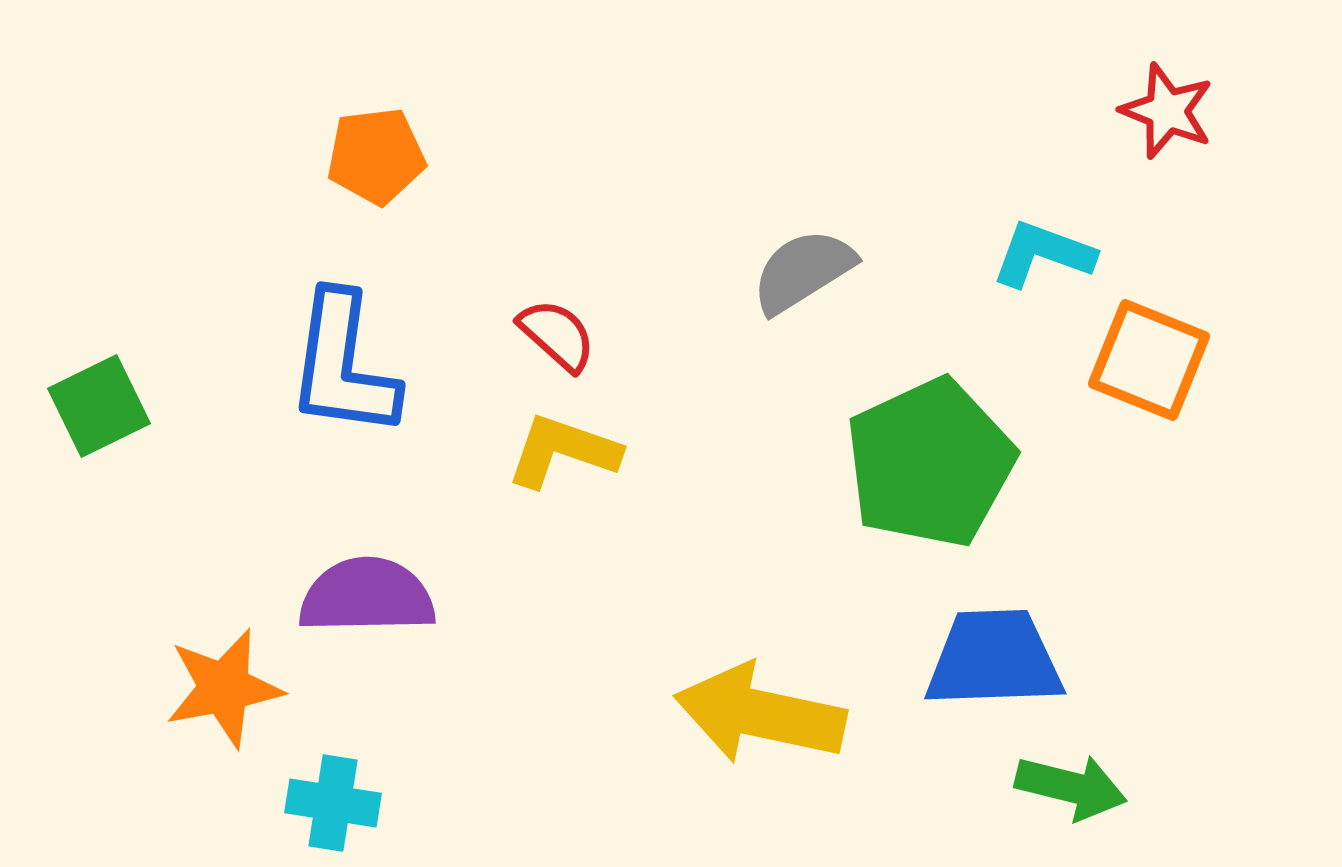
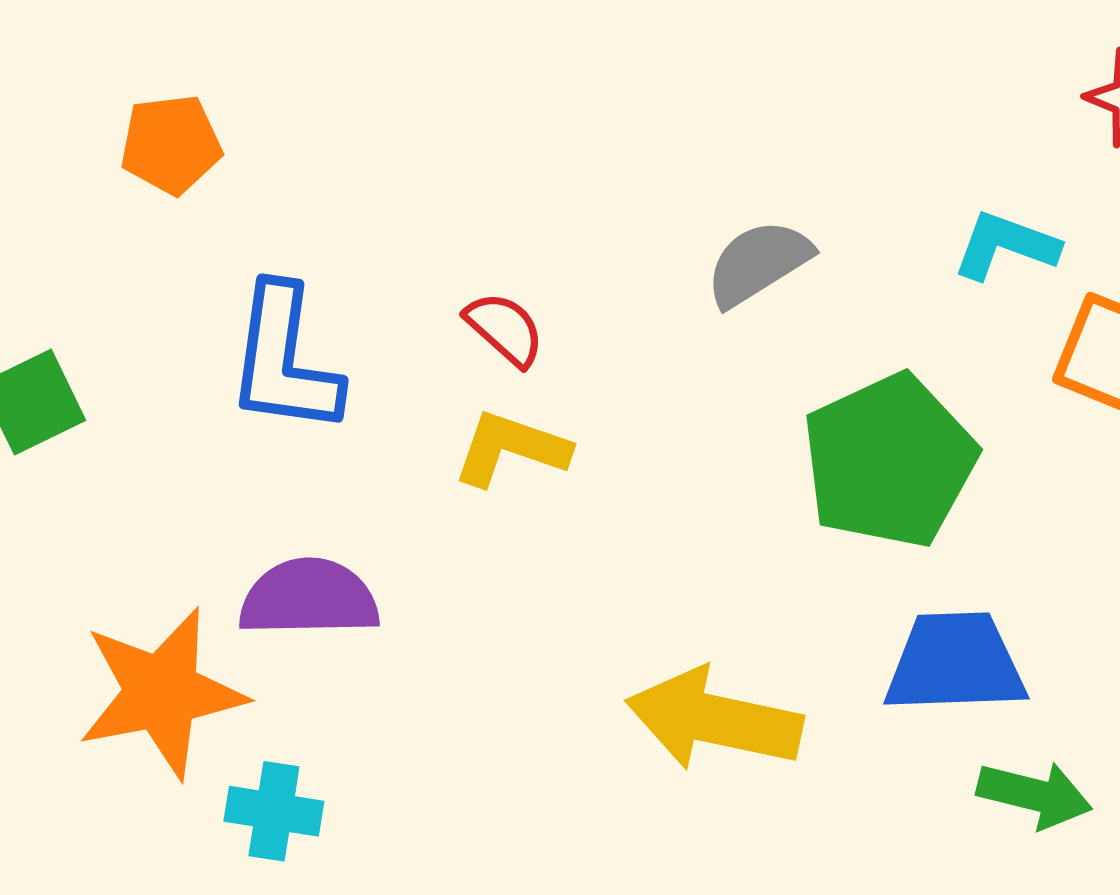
orange pentagon: (376, 156) -> (171, 144), moved
orange star: (224, 688) -> (162, 693), size x1.4

